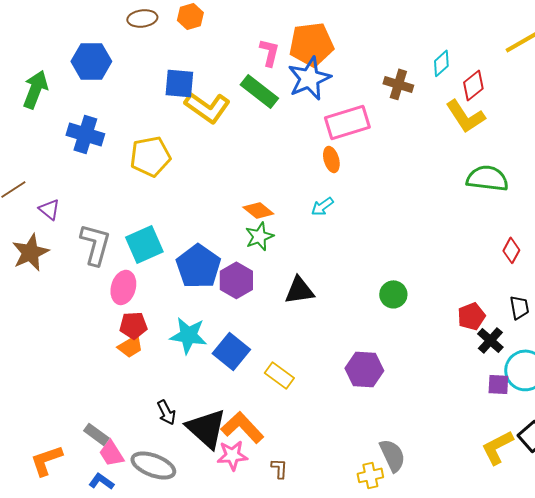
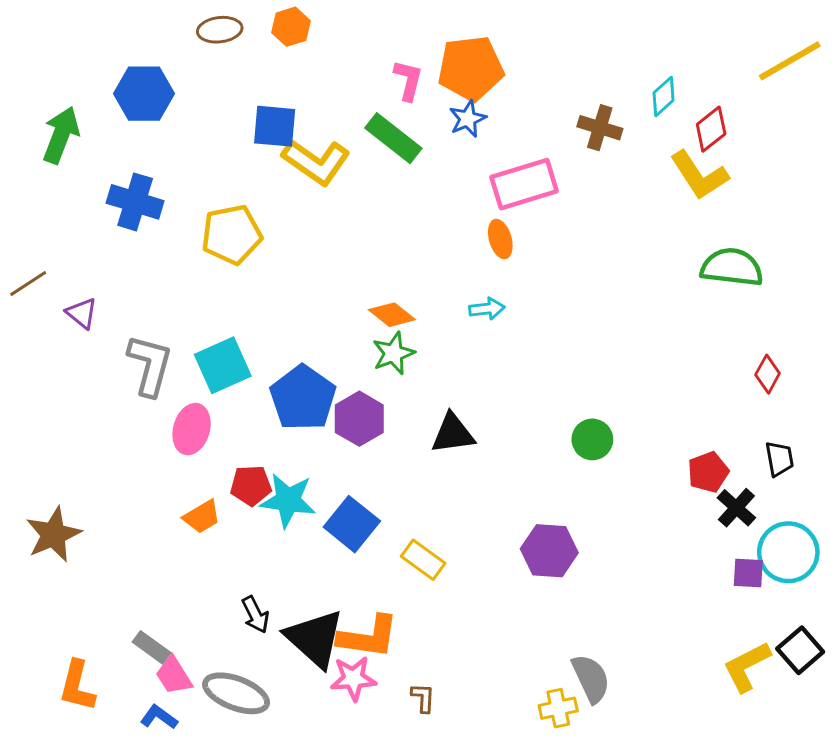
blue star: (309, 78) -> (468, 119), size x0.6
cyan arrow: (322, 206) -> (487, 309), turned -150
brown star: (30, 252) -> (53, 534), moved
red pentagon: (133, 325) -> (251, 485), moved
orange L-shape: (242, 427) -> (368, 637), turned 141
orange L-shape: (46, 460) -> (77, 686), turned -57

